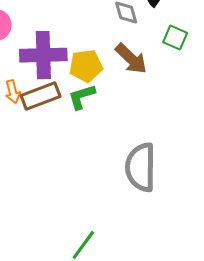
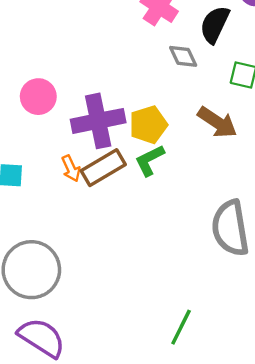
brown arrow: (131, 59) -> (217, 122), moved

